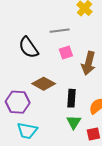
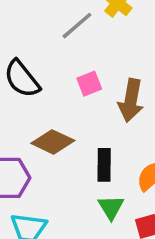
gray line: (60, 31) -> (77, 26), moved, turned -30

